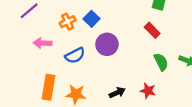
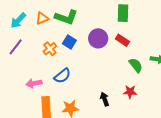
pink arrow: (43, 43) -> (34, 83), moved
purple circle: (107, 44) -> (98, 38), moved
black arrow: (117, 93) -> (105, 99), turned -72

